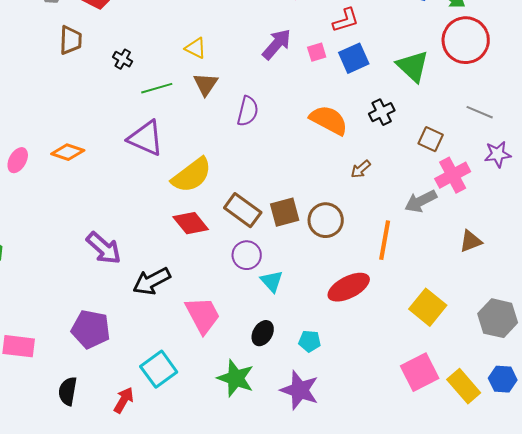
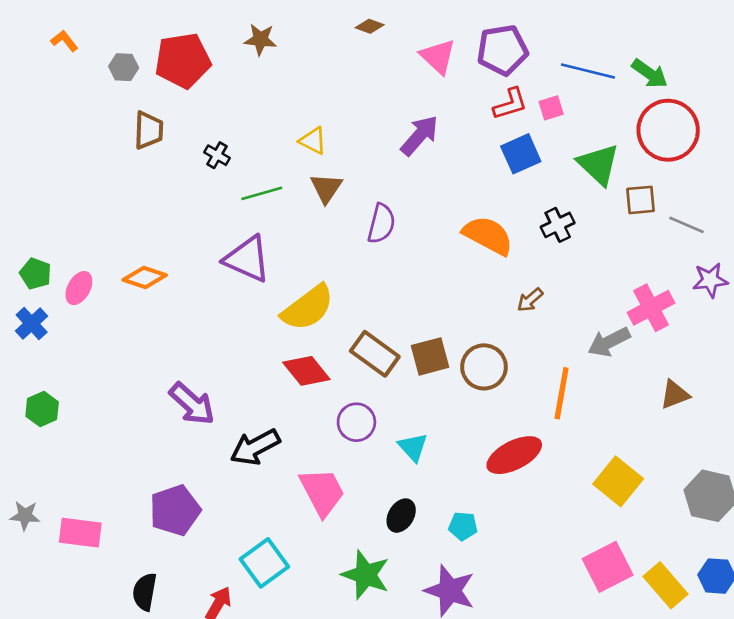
pink square: (317, 52) -> (551, 108), moved
brown square: (431, 139) -> (640, 200), moved, turned -30
purple circle: (247, 255) -> (356, 422), moved
purple pentagon: (91, 329) -> (175, 510), turned -30

